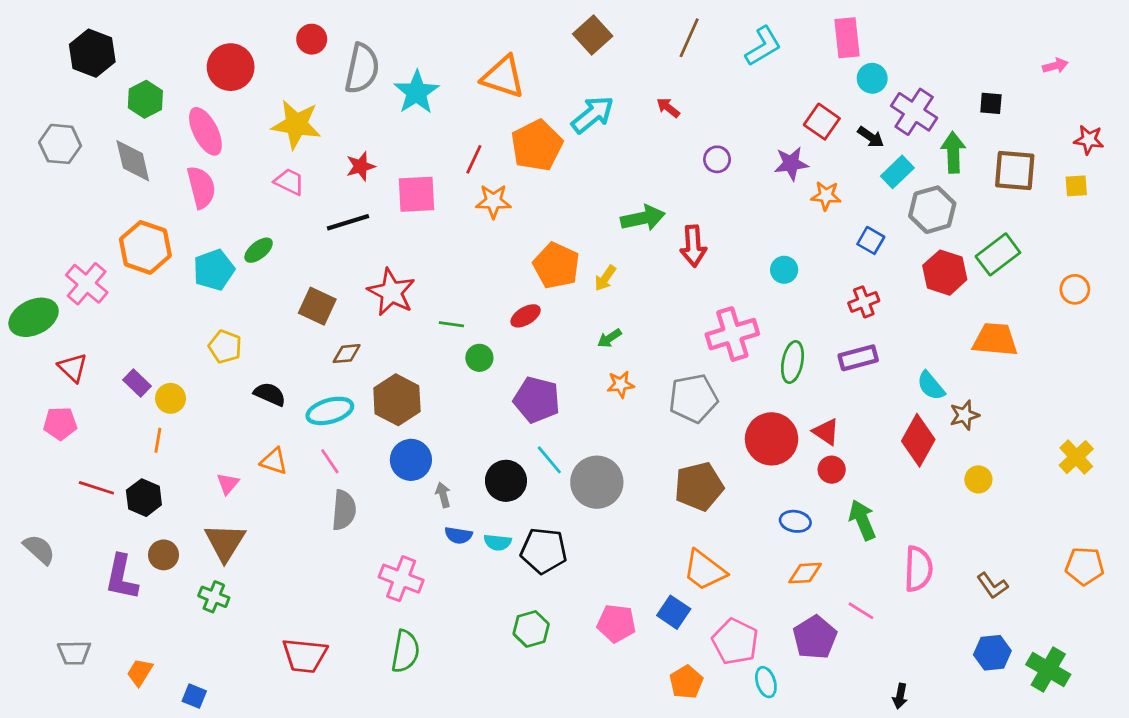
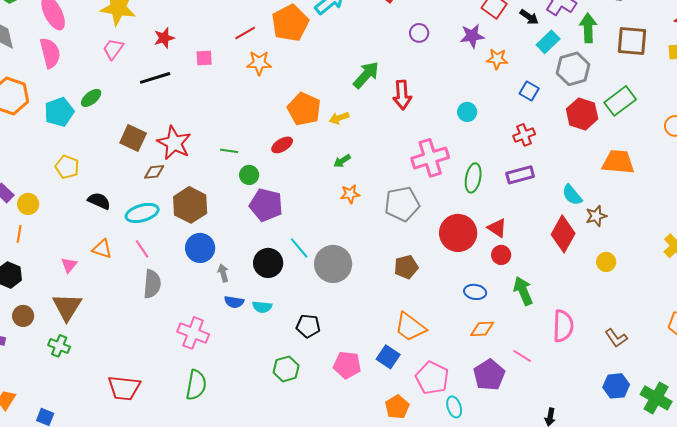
red line: (474, 159) -> (245, 33), turned 35
pink trapezoid: (289, 182) -> (113, 49), turned -80
pink square: (417, 194) -> (204, 58), size x0.6
green arrow: (643, 218) -> (366, 75), turned -36
yellow arrow: (605, 278) -> (339, 118), turned 36
red star: (391, 292) -> (174, 143), moved
purple pentagon: (537, 400) -> (266, 205), moved
brown pentagon: (699, 486) -> (406, 267), size x0.7
black pentagon: (544, 551) -> (308, 326), moved, size x0.7

